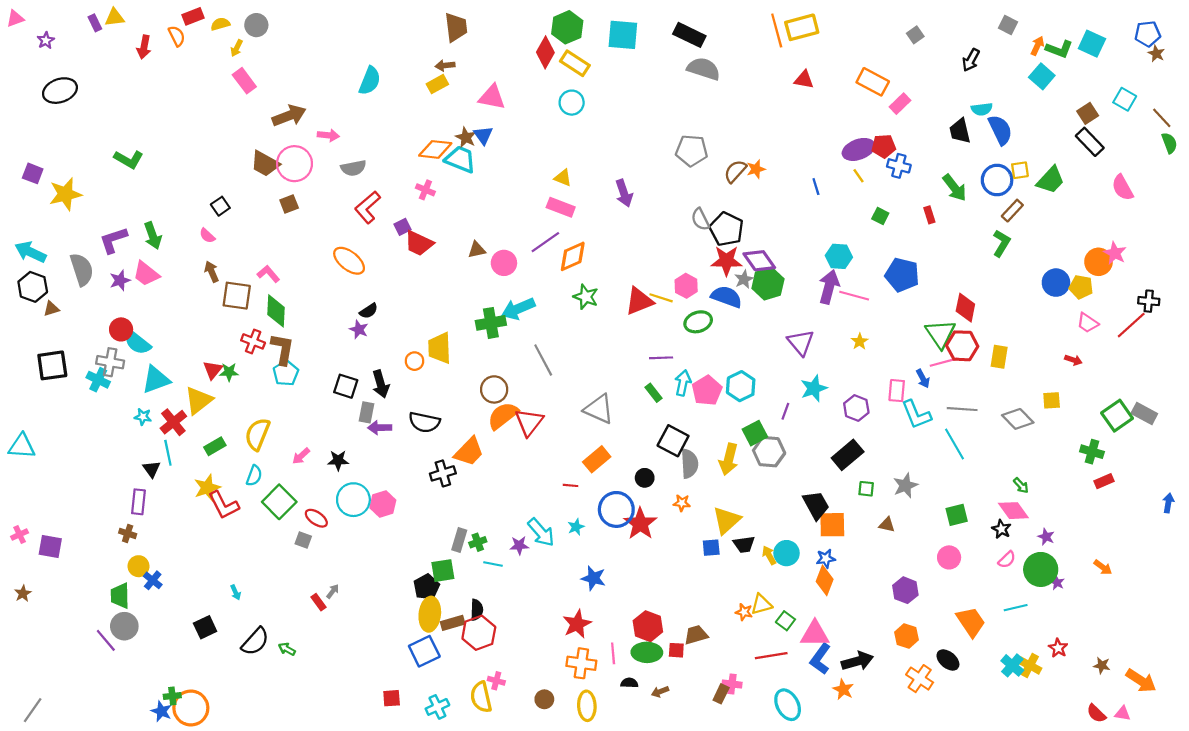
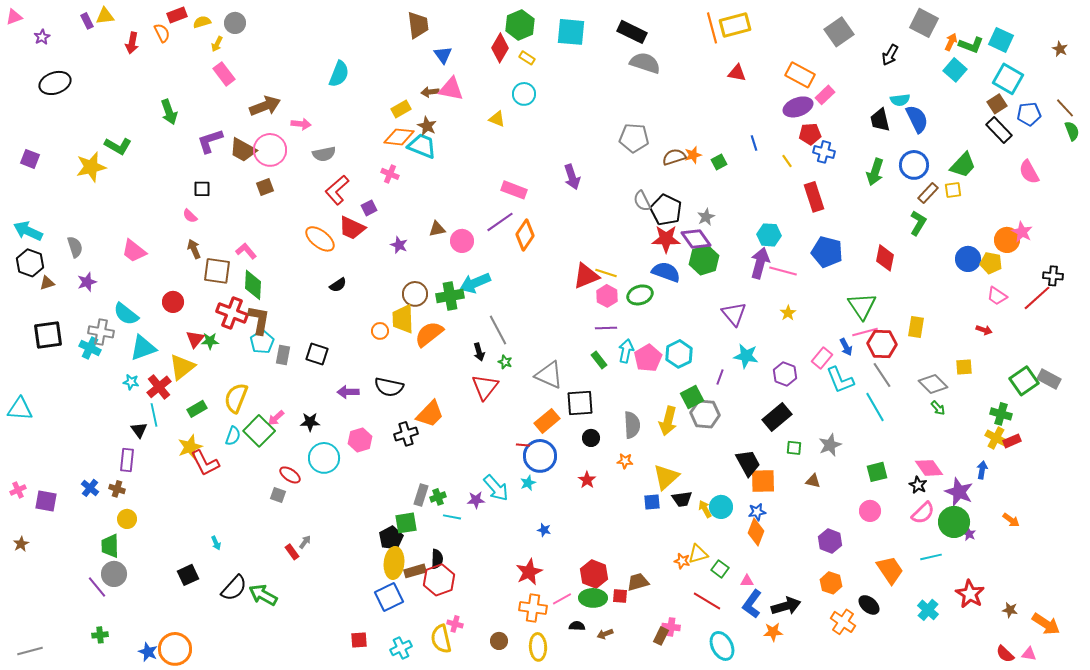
gray square: (1008, 25) -> (924, 23), size x1.6
blue pentagon: (1148, 34) -> (1029, 114), moved
gray square: (915, 35) -> (839, 32), size x1.8
yellow rectangle: (575, 63) -> (527, 58), size x0.6
brown arrow: (445, 65) -> (430, 92), moved
yellow rectangle: (437, 84) -> (401, 109), moved
cyan square: (1125, 99) -> (1008, 79), moved, size x1.4
blue triangle: (483, 135) -> (443, 55), moved
purple ellipse: (858, 149) -> (798, 107), moved
yellow square: (1020, 170) -> (953, 190), moved
brown semicircle: (735, 171) -> (674, 157), turned 30
yellow triangle: (563, 178) -> (497, 119), moved
blue line: (816, 187) -> (754, 143), moved
green arrow: (954, 188) -> (875, 172), turned 56
yellow star: (65, 194) -> (91, 167), moved
black square: (220, 206) -> (202, 189), turned 36
red rectangle: (929, 215) -> (814, 197), moved, size x1.8
green square: (880, 216) -> (719, 162), moved, turned 35
green arrow: (153, 236) -> (169, 112), moved
purple L-shape: (113, 240) -> (210, 141), moved
red trapezoid: (419, 243) -> (352, 228), moved
orange diamond: (573, 256) -> (525, 235), turned -32
gray semicircle: (82, 269) -> (75, 247), size x0.7
gray star: (744, 279) -> (706, 217), moved
purple star: (120, 280) -> (87, 282), moved
pink hexagon: (686, 286) -> (607, 296), moved
green star: (586, 297) -> (505, 362), moved, size x0.6
red diamond: (965, 308) -> (885, 258), moved
red circle: (121, 329) -> (173, 302), moved
purple star: (359, 329) -> (399, 245), moved
red cross: (253, 341) -> (232, 313), size x1.4
red hexagon: (962, 346) -> (882, 344), moved
black arrow: (381, 384) -> (479, 352), moved, size x0.7
cyan star: (814, 388) -> (746, 356), turned 30
brown circle: (494, 389) -> (415, 294), moved
pink rectangle: (897, 391) -> (822, 358), turned 35
gray line: (962, 409) -> (882, 375), turned 52
gray rectangle: (367, 412) -> (283, 355), moved
orange semicircle: (503, 416) -> (429, 334), moved
black square: (673, 441) -> (580, 403), moved, turned -32
green arrow: (1021, 485) -> (938, 408), moved
green square: (279, 502) -> (259, 431), moved
blue arrow: (1168, 503) -> (982, 470), moved
pink hexagon: (383, 504) -> (360, 440), moved
blue circle: (616, 509) -> (540, 456), moved
red star: (640, 524) -> (587, 480), size x0.6
purple star: (1046, 537) -> (959, 492), size x1.8
pink semicircle: (1007, 560) -> (923, 513), size x1.4
blue star: (593, 578) -> (544, 530), size x0.6
blue cross: (153, 580) -> (90, 488), moved
pink triangle: (815, 634) -> (747, 581), size x0.5
red star: (1058, 648) -> (970, 594), size x1.6
green arrow: (287, 649) -> (263, 595), size x1.8
pink line: (613, 653) -> (562, 599), turned 66
red line: (771, 656) -> (707, 601), turned 40
yellow cross: (1030, 665) -> (996, 438), moved
orange star: (843, 689) -> (773, 632), turned -30
green cross: (172, 696) -> (100, 635), moved
gray line: (33, 710) -> (30, 651), turned 40

